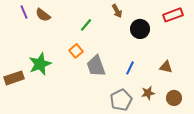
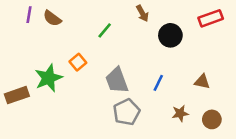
purple line: (24, 12) -> (29, 15), turned 32
orange square: (76, 51) -> (78, 62), moved
gray pentagon: (121, 100) -> (127, 112), moved

